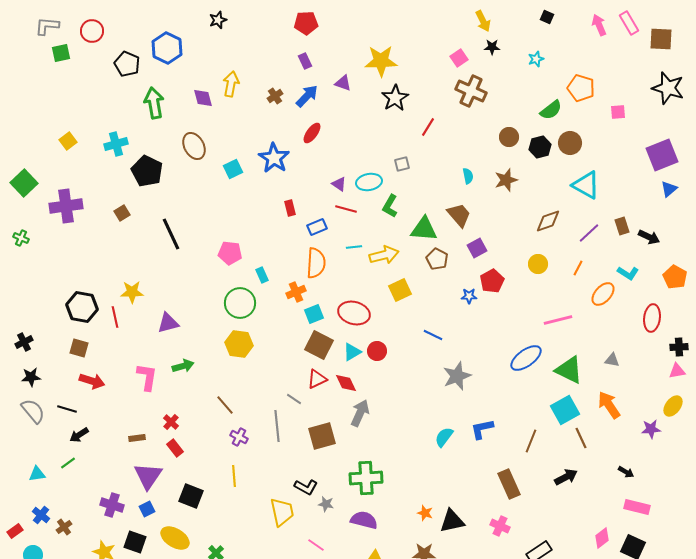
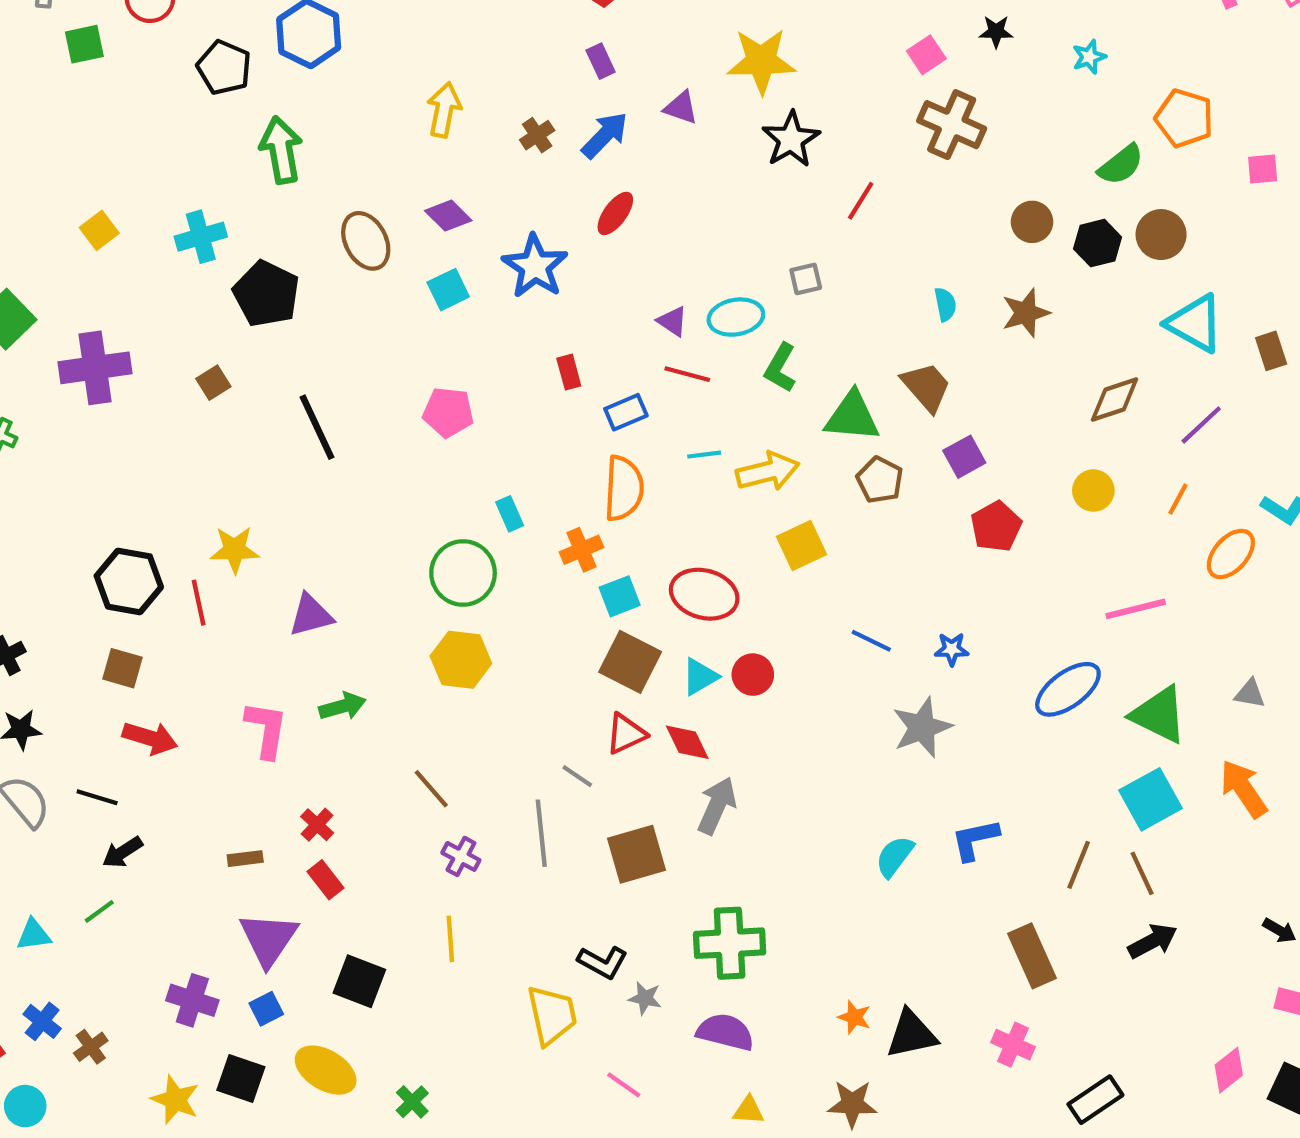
purple diamond: (203, 98) -> (448, 216), moved, turned -30
brown rectangle: (622, 226) -> (1271, 351), moved
pink pentagon: (230, 253) -> (448, 412), moved
blue star: (469, 296) -> (952, 649), moved
brown line: (581, 438) -> (1142, 873), moved

